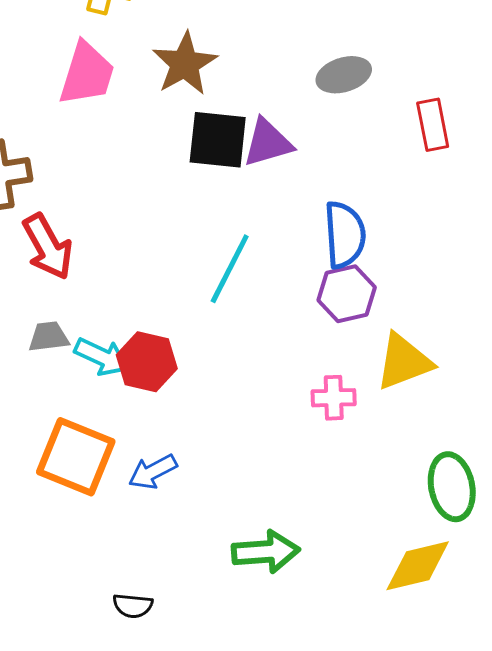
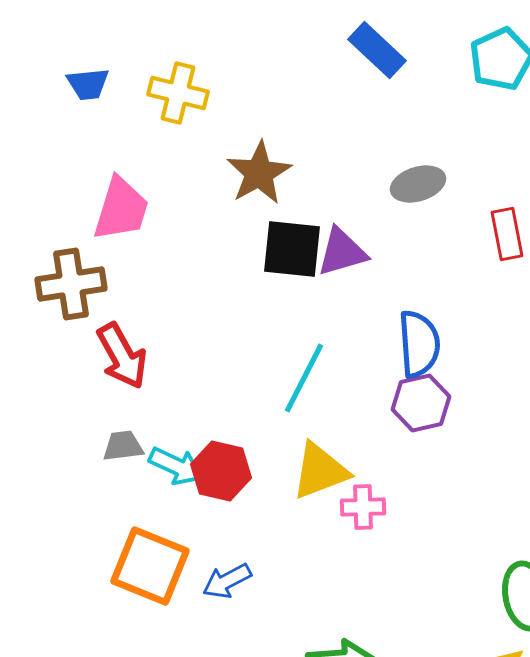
pink trapezoid: (87, 74) -> (121, 209), moved
yellow triangle: (404, 362) -> (320, 471), moved
pink cross: (334, 398) -> (363, 507), moved

